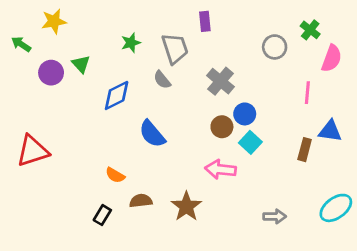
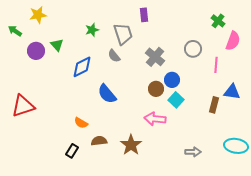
gray circle: (275, 47) -> (193, 49), moved
cyan ellipse: (336, 208) -> (236, 146), turned 45

